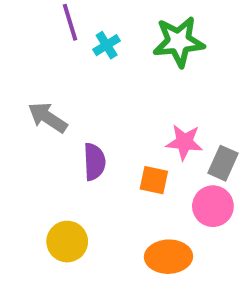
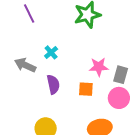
cyan cross: (107, 45) -> (51, 52), moved

